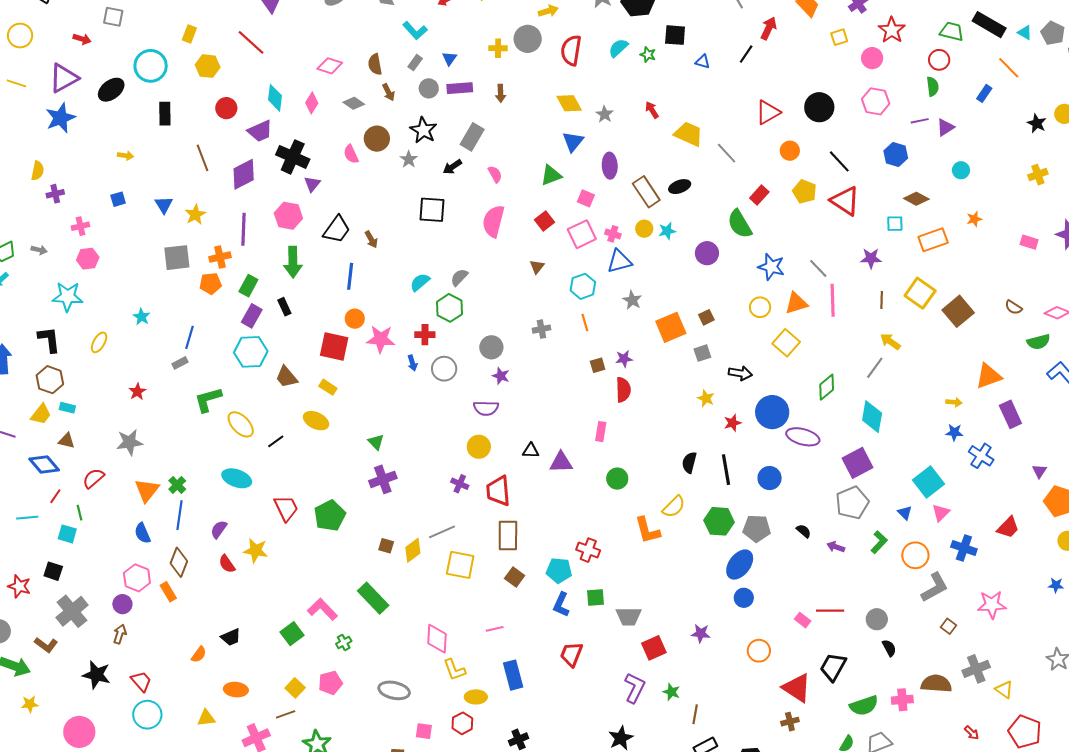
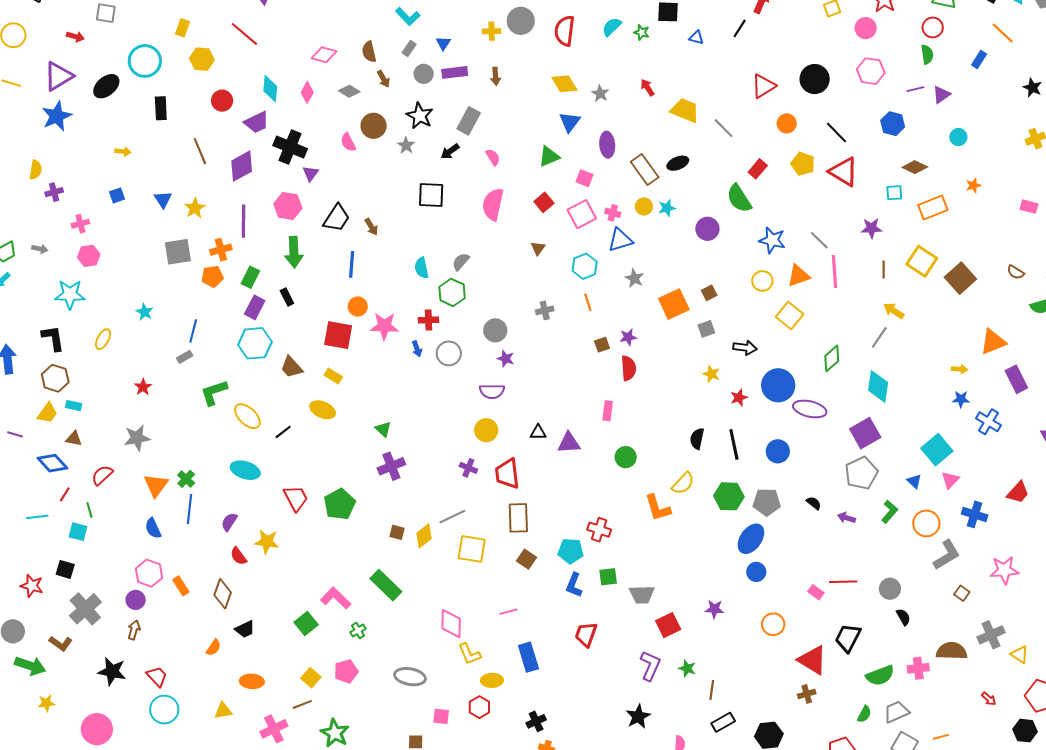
cyan semicircle: (420, 282) -> (422, 268), turned -60
brown diamond: (179, 562) -> (223, 594), moved

